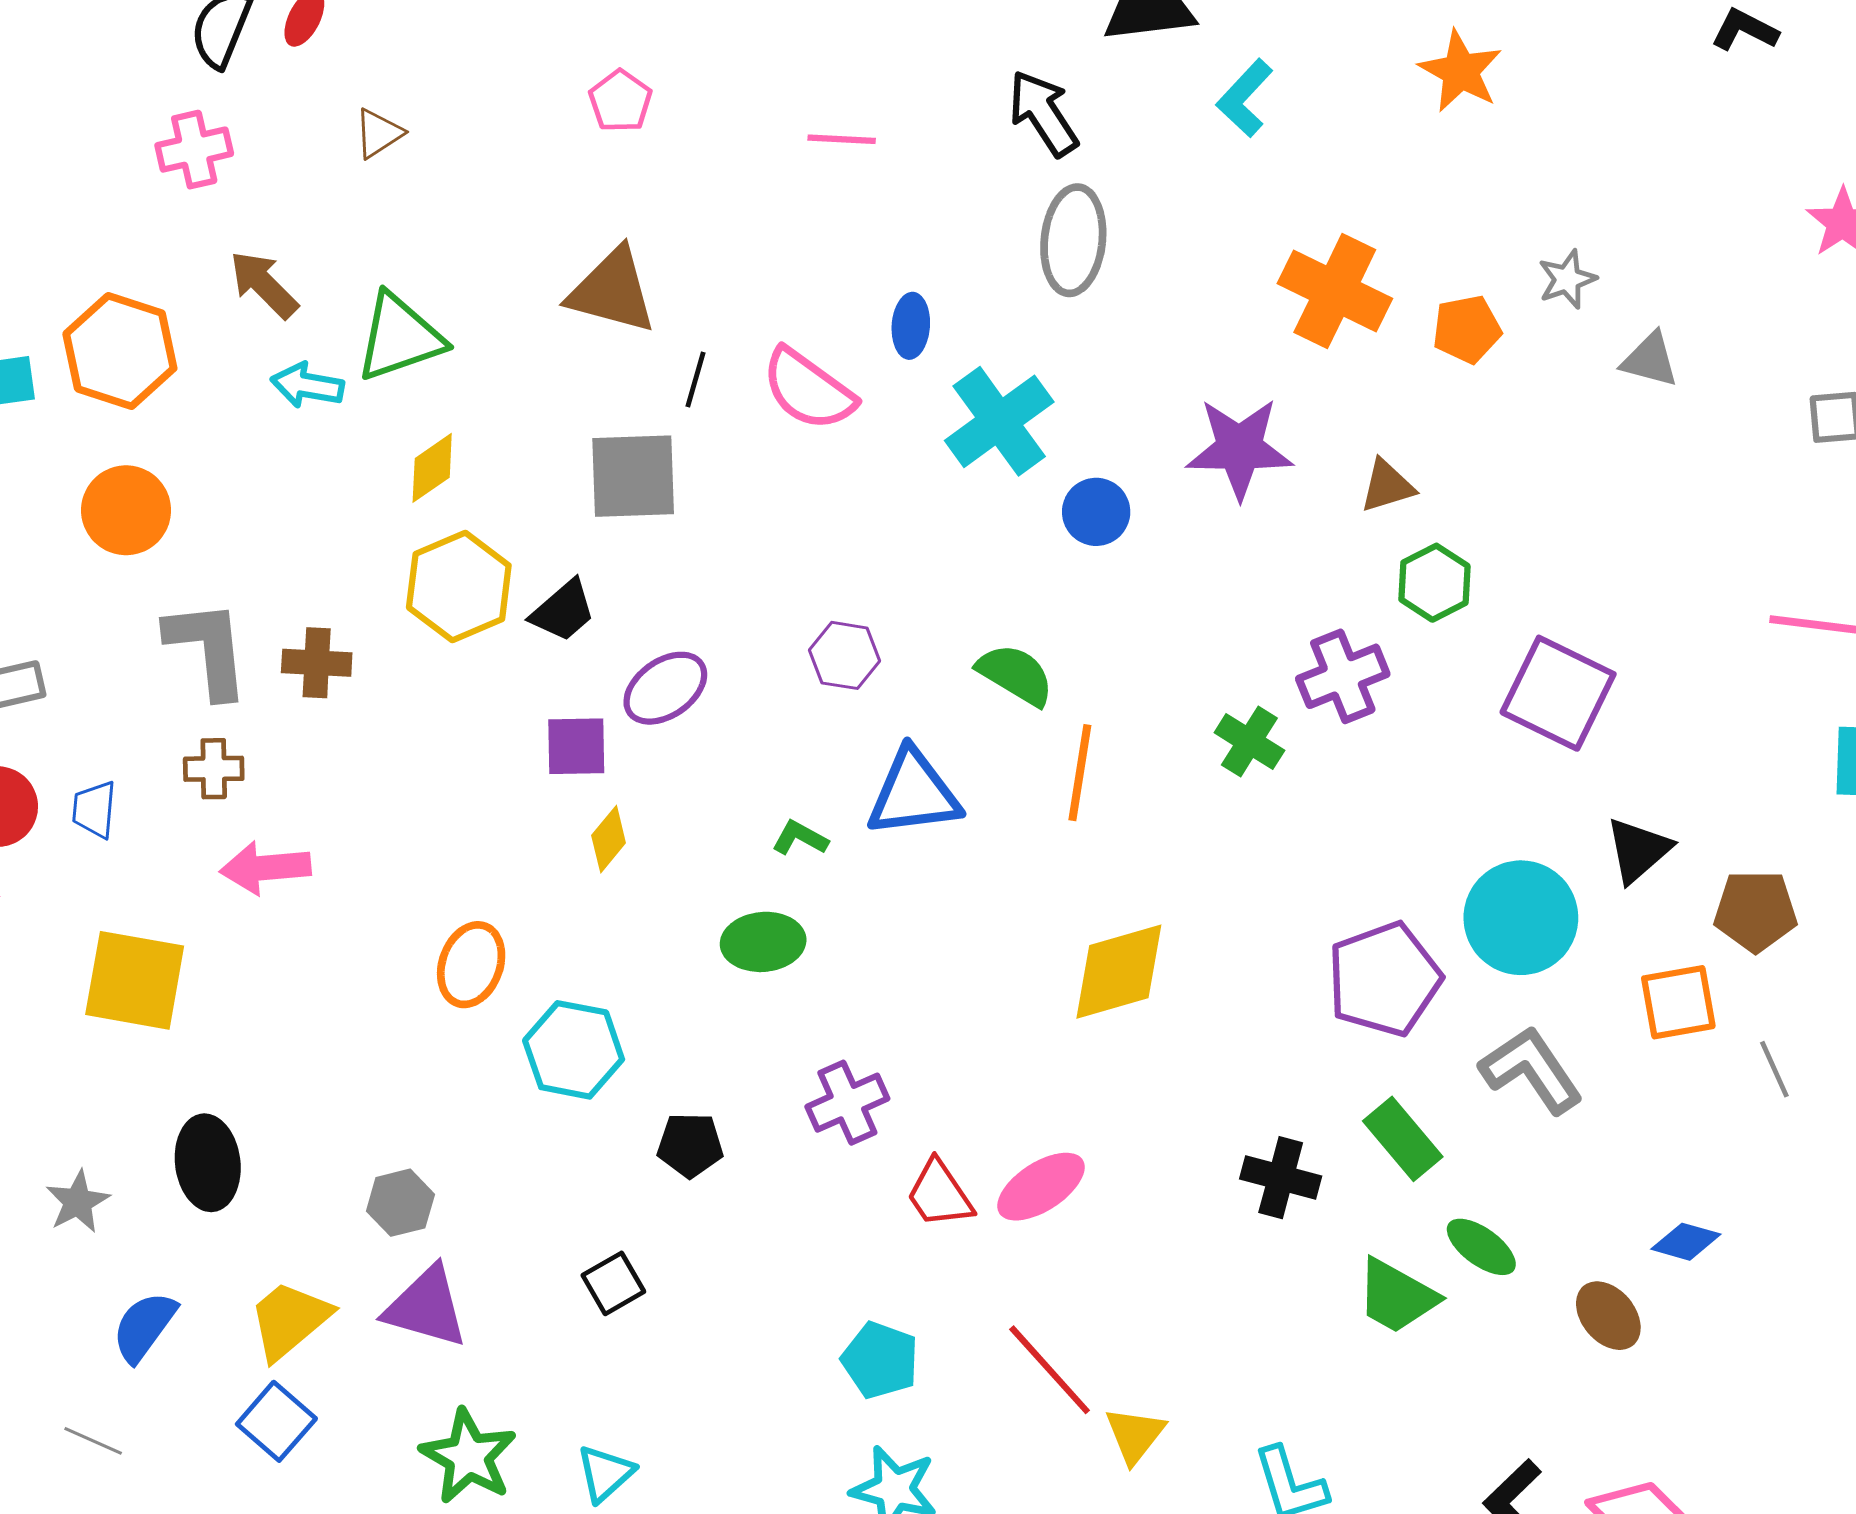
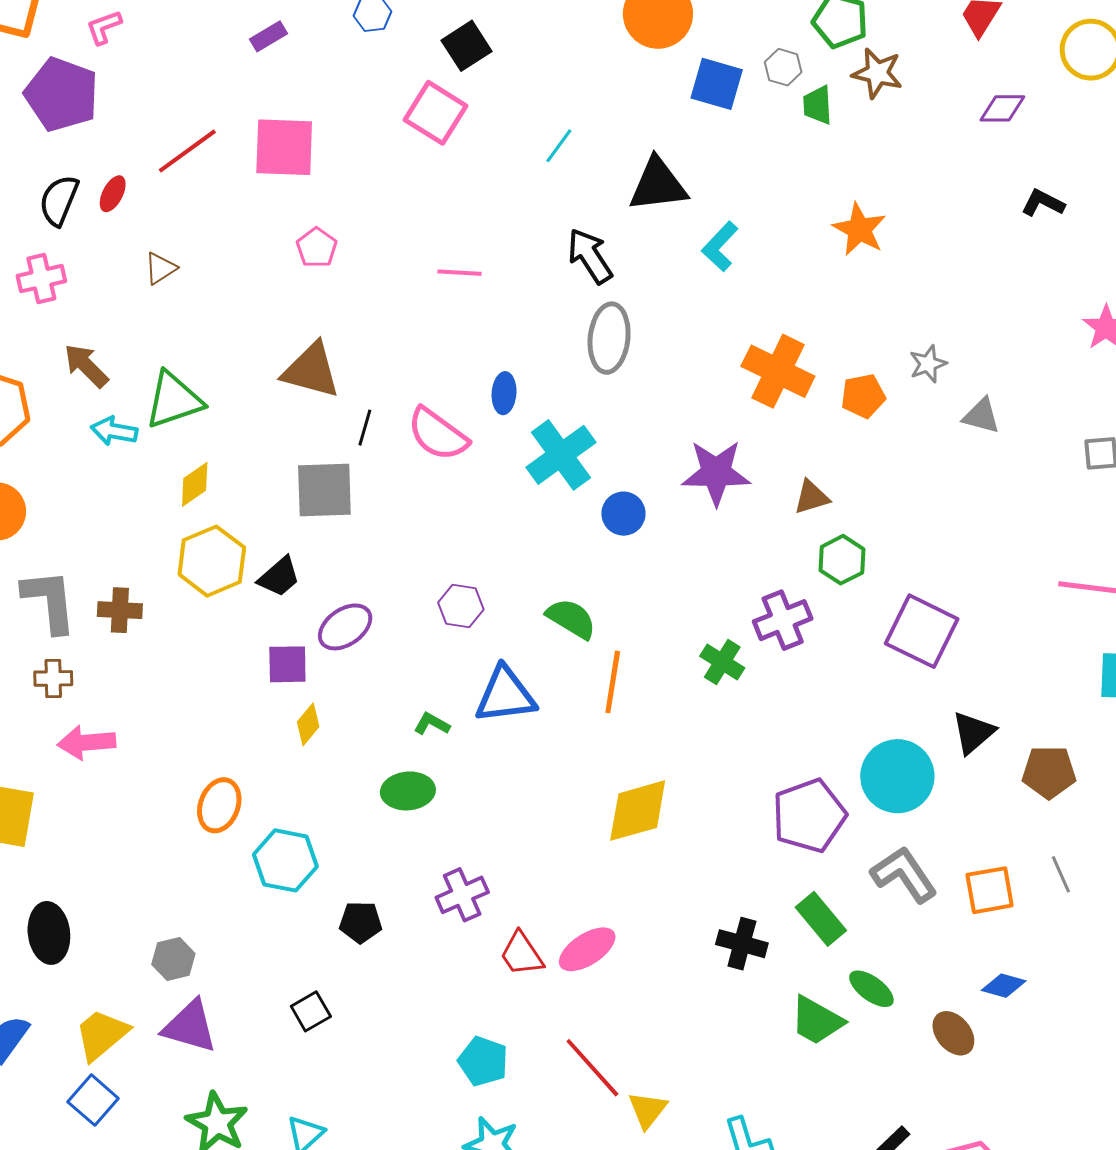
orange square: (1678, 1002) -> (990, 890), moved

